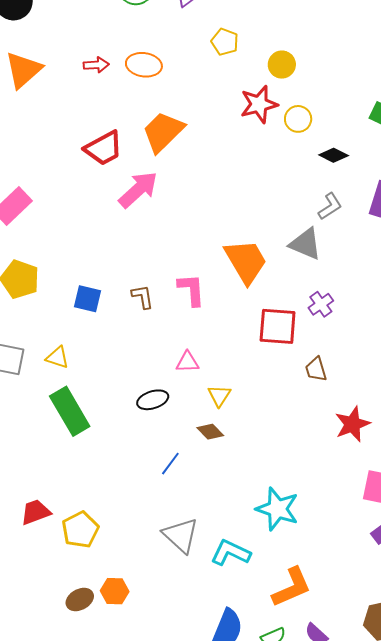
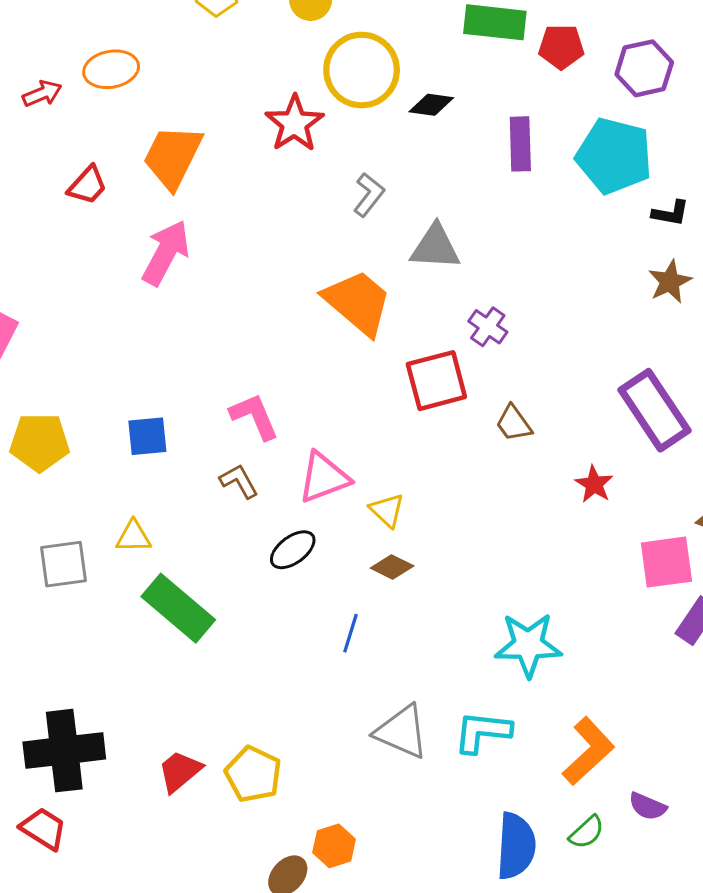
red star: (259, 104) -> (294, 123), moved
yellow circle: (298, 119) -> (362, 70), size x1.8
red trapezoid: (104, 148) -> (87, 185), moved, size x0.7
gray L-shape: (330, 206) -> (369, 195), moved
pink L-shape: (191, 290) -> (254, 416), moved
brown L-shape: (143, 297) -> (239, 481), moved
pink triangle: (187, 362) -> (324, 478), size x1.5
red star: (352, 424) -> (594, 484), size x0.7

